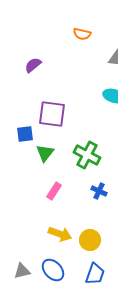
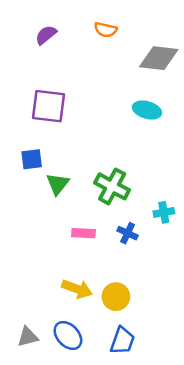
purple semicircle: (33, 65) -> (46, 35), moved
purple square: (52, 114) -> (49, 106), moved
pink rectangle: (54, 191) -> (84, 233), moved, turned 60

